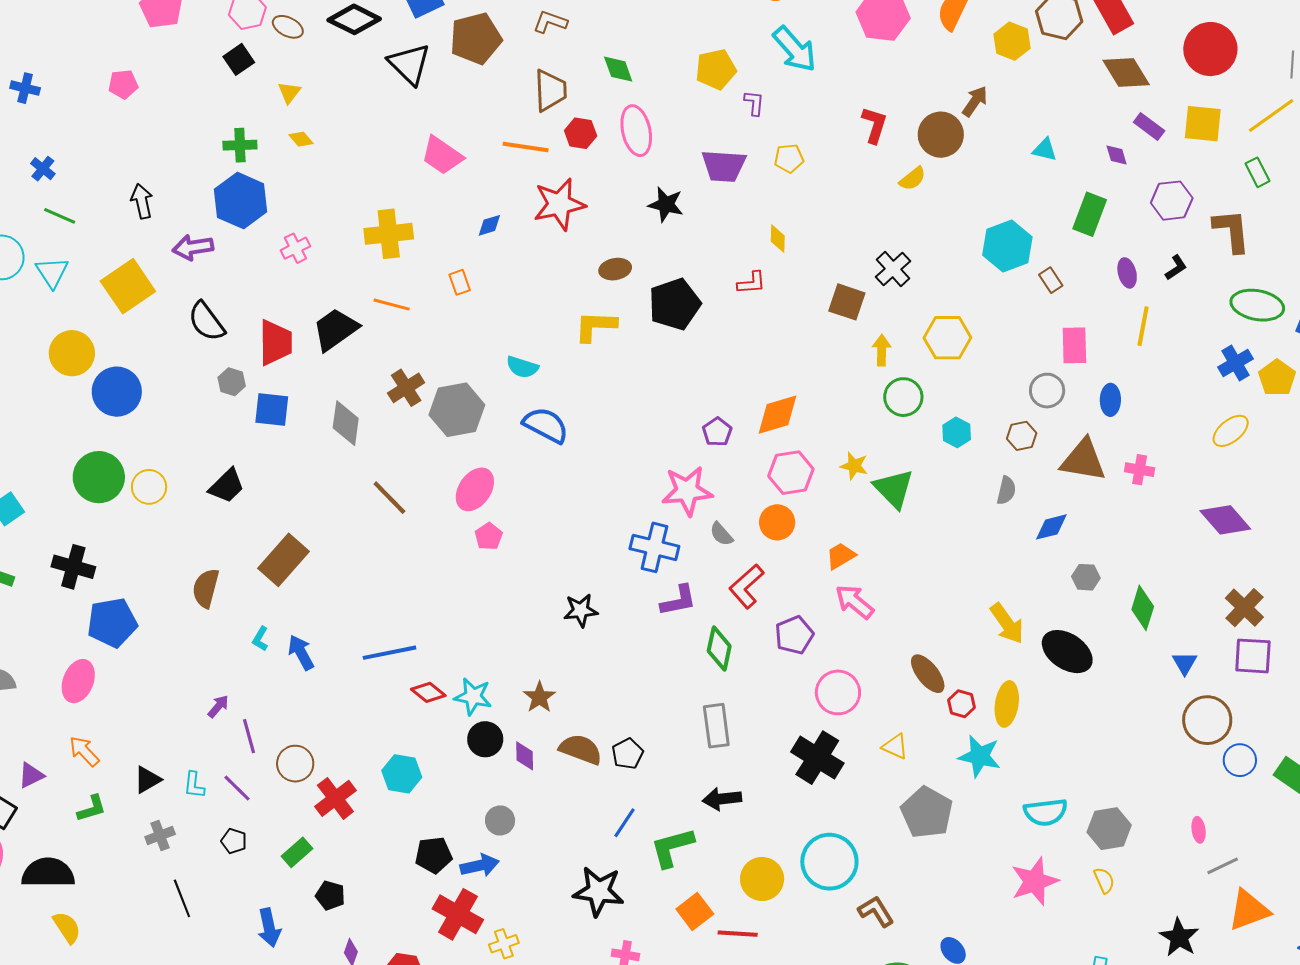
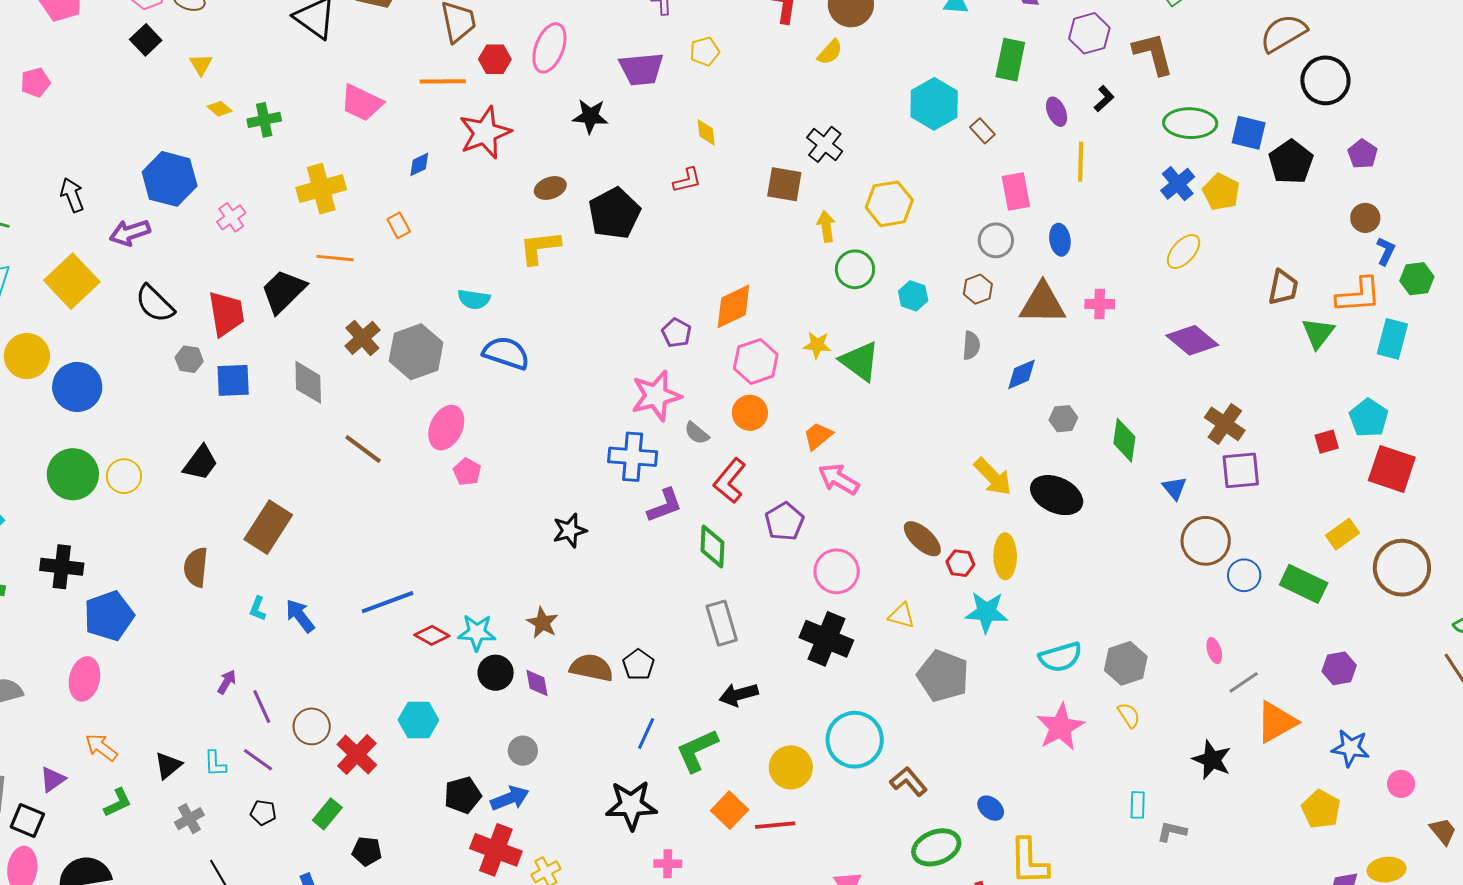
pink ellipse: (636, 131) -> (549, 48), turned 42
green cross: (240, 145) -> (264, 120), moved

